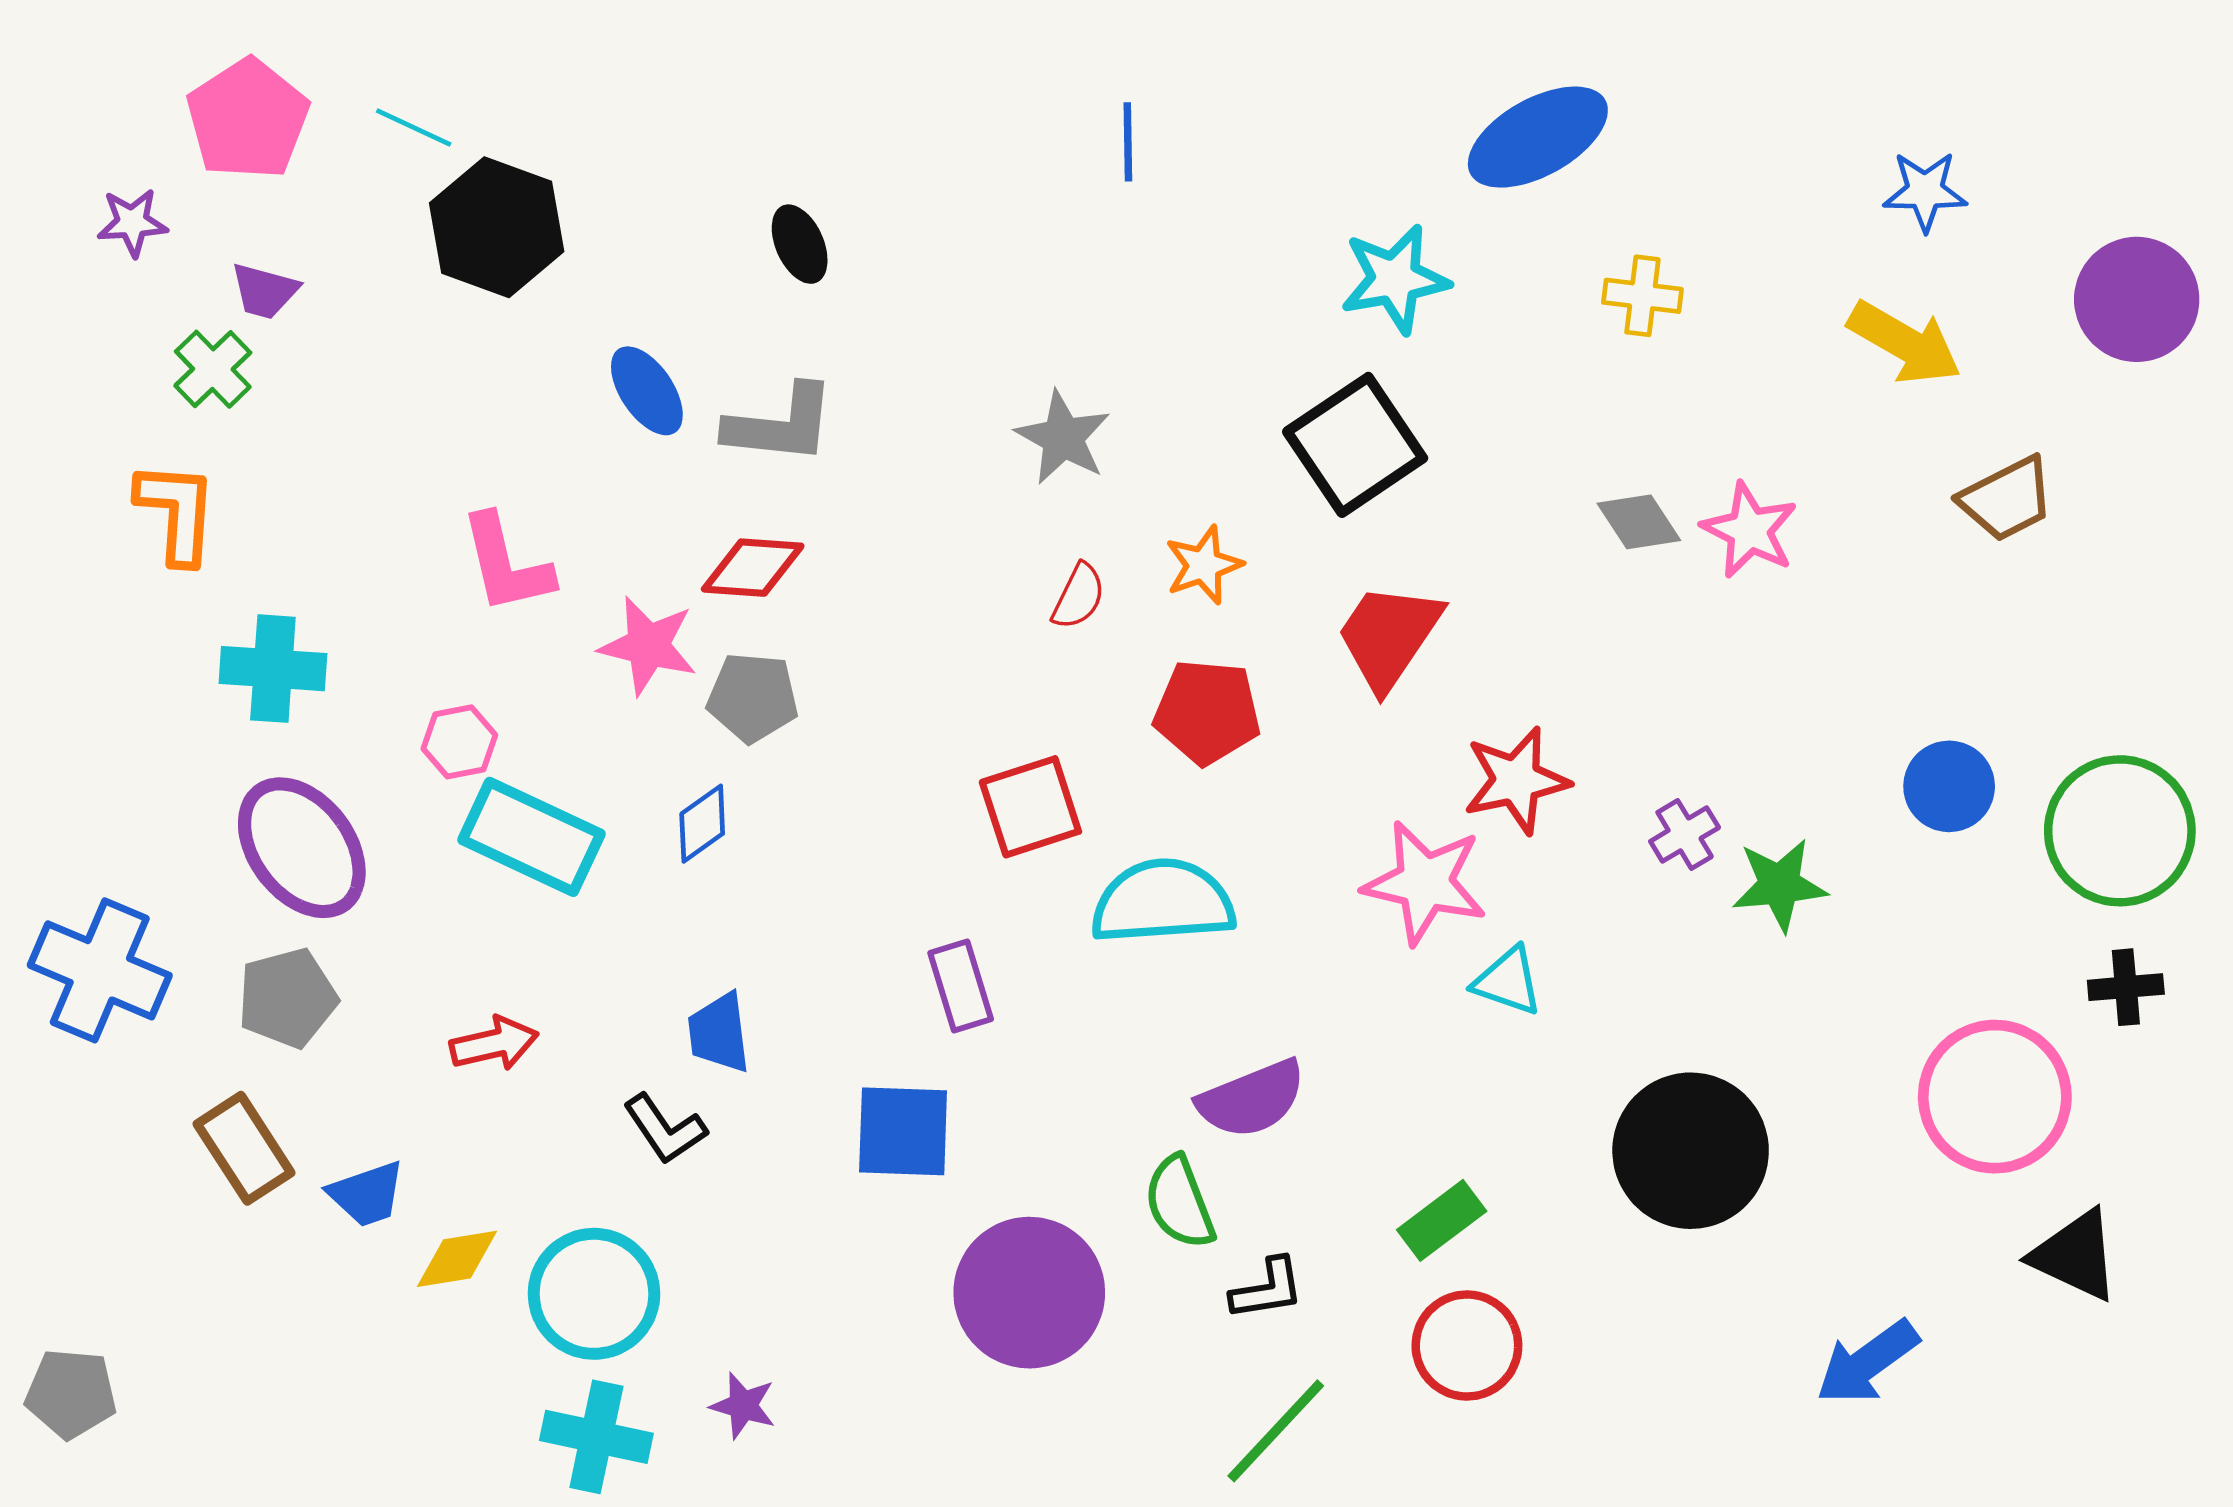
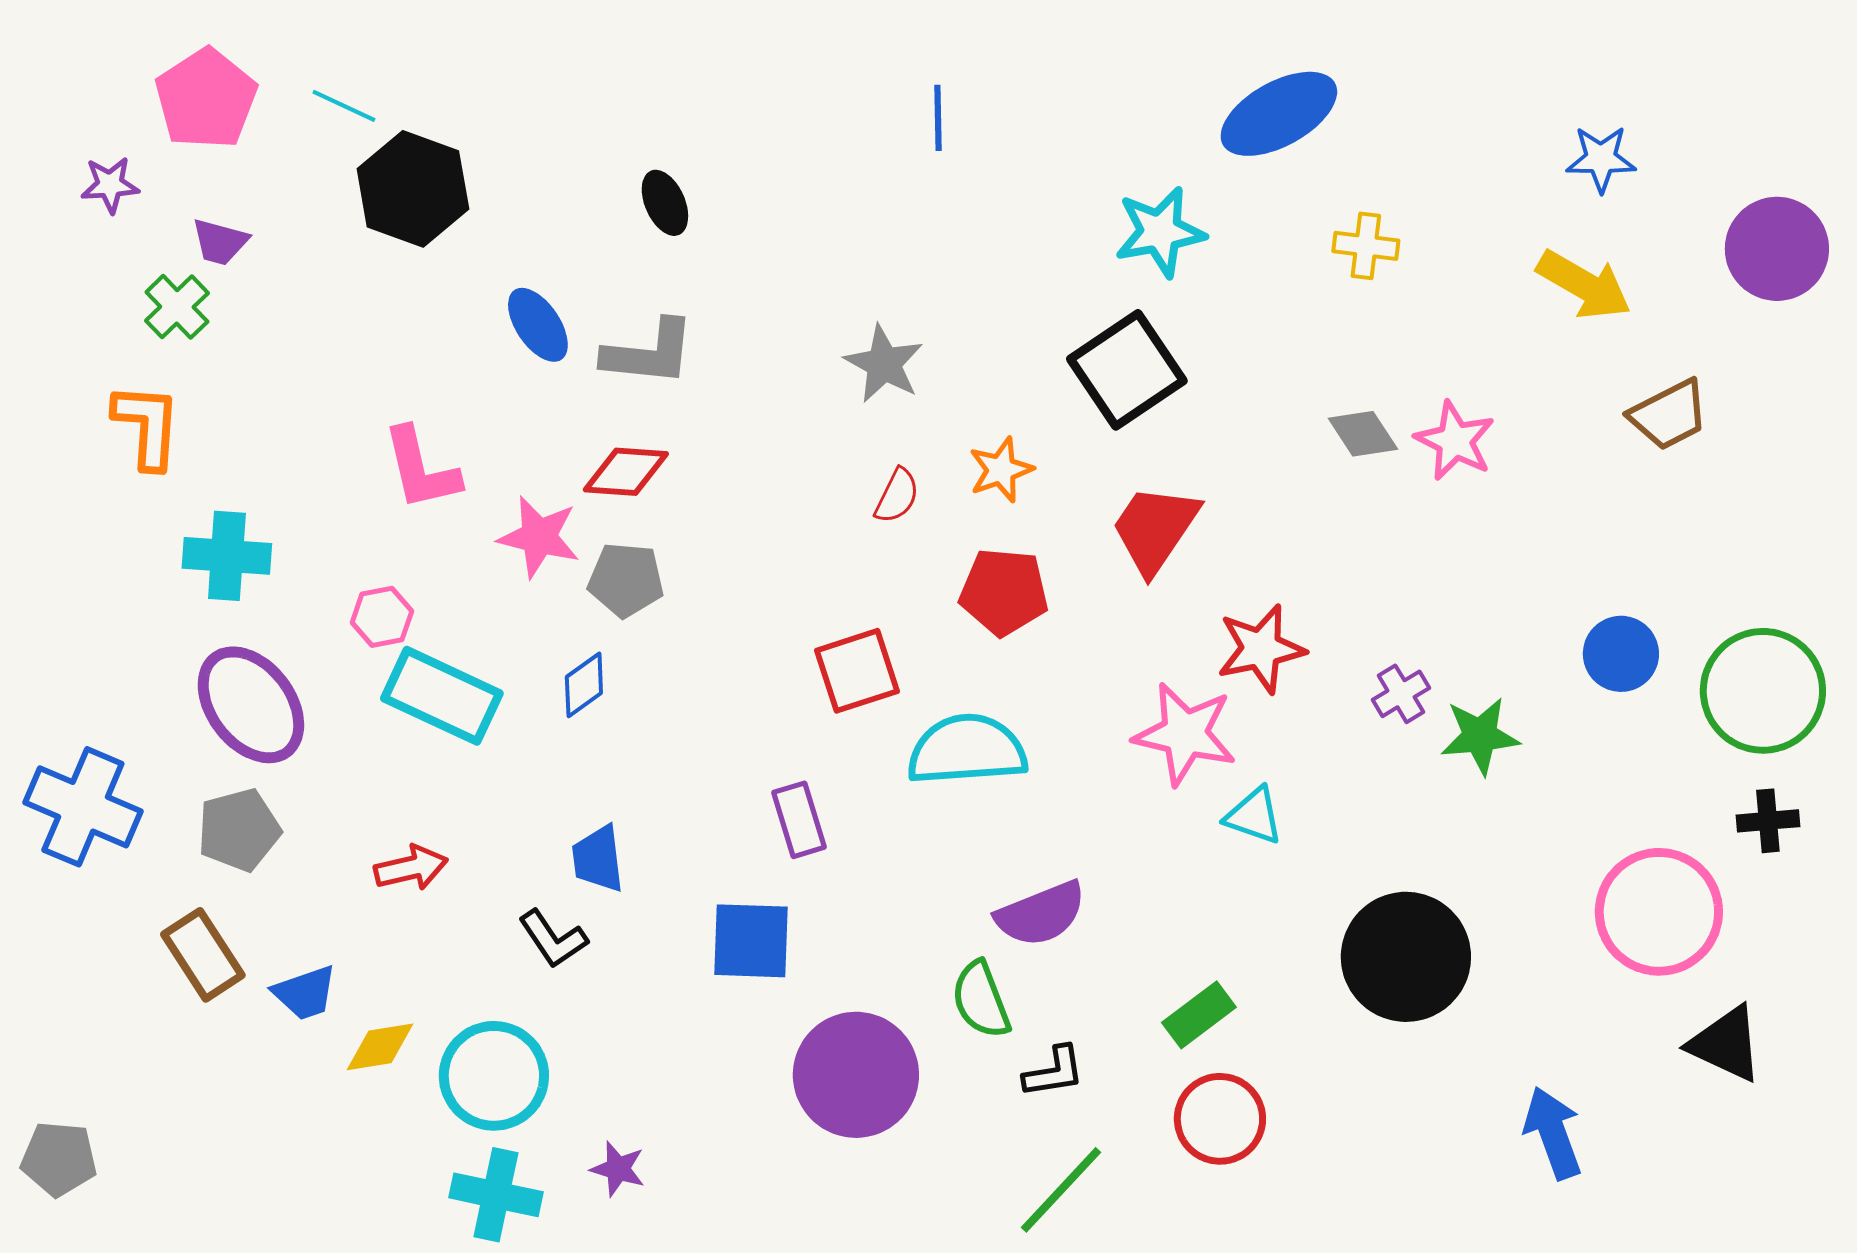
blue arrow: (1867, 1362) -> (1553, 1133), turned 106

